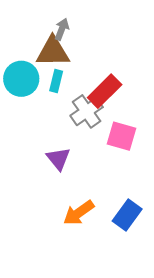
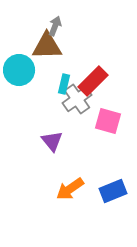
cyan rectangle: (56, 81) -> (64, 84), moved
blue rectangle: (127, 215) -> (113, 191), turned 32

